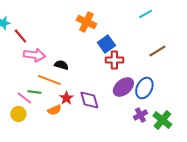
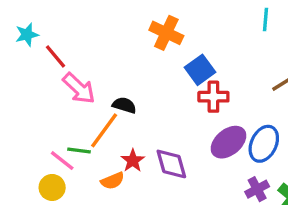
cyan line: (145, 14) -> (265, 19), turned -56
pink arrow: (34, 55) -> (79, 88), turned 35
orange line: (49, 80) -> (104, 130), turned -75

